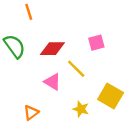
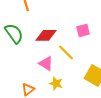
yellow star: (81, 109) -> (56, 83), moved

